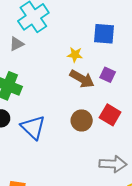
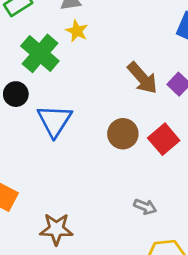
yellow star: (75, 55) -> (77, 31), moved
gray arrow: (113, 164) -> (145, 207), size x0.6

